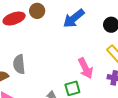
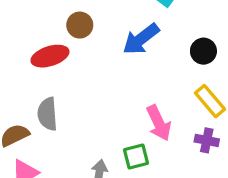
red ellipse: (14, 19) -> (50, 56), moved

